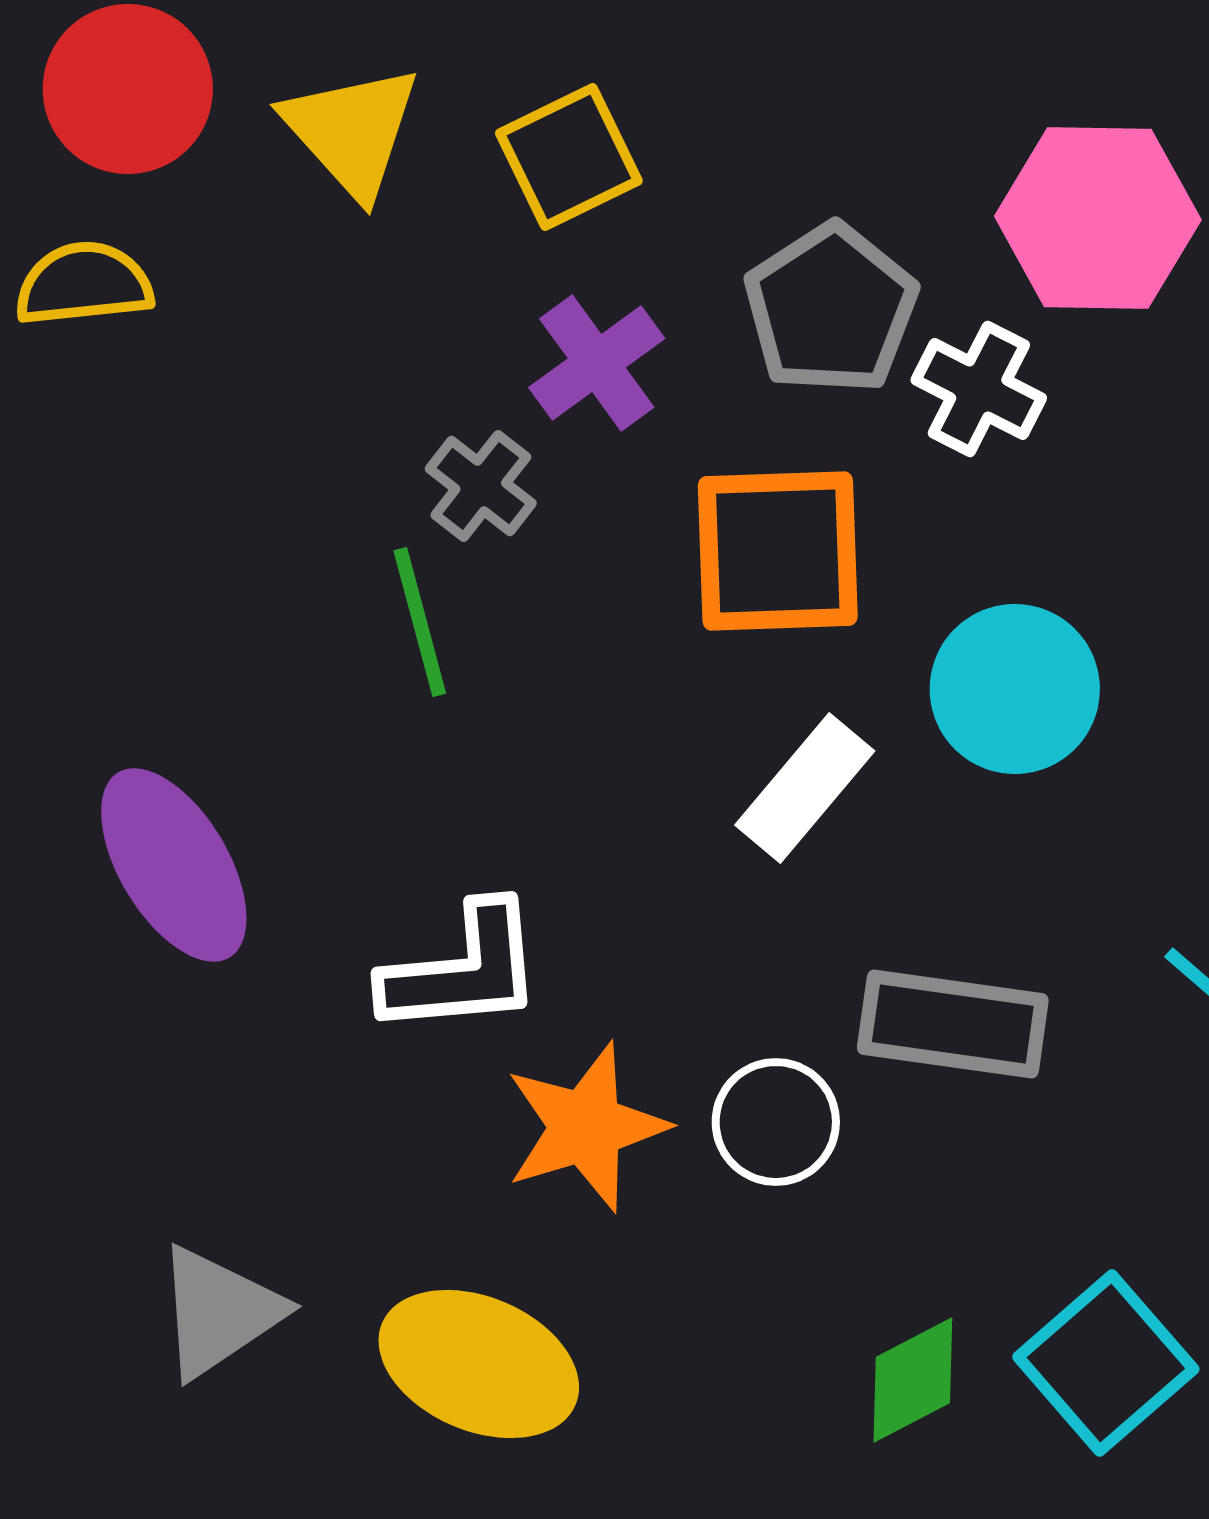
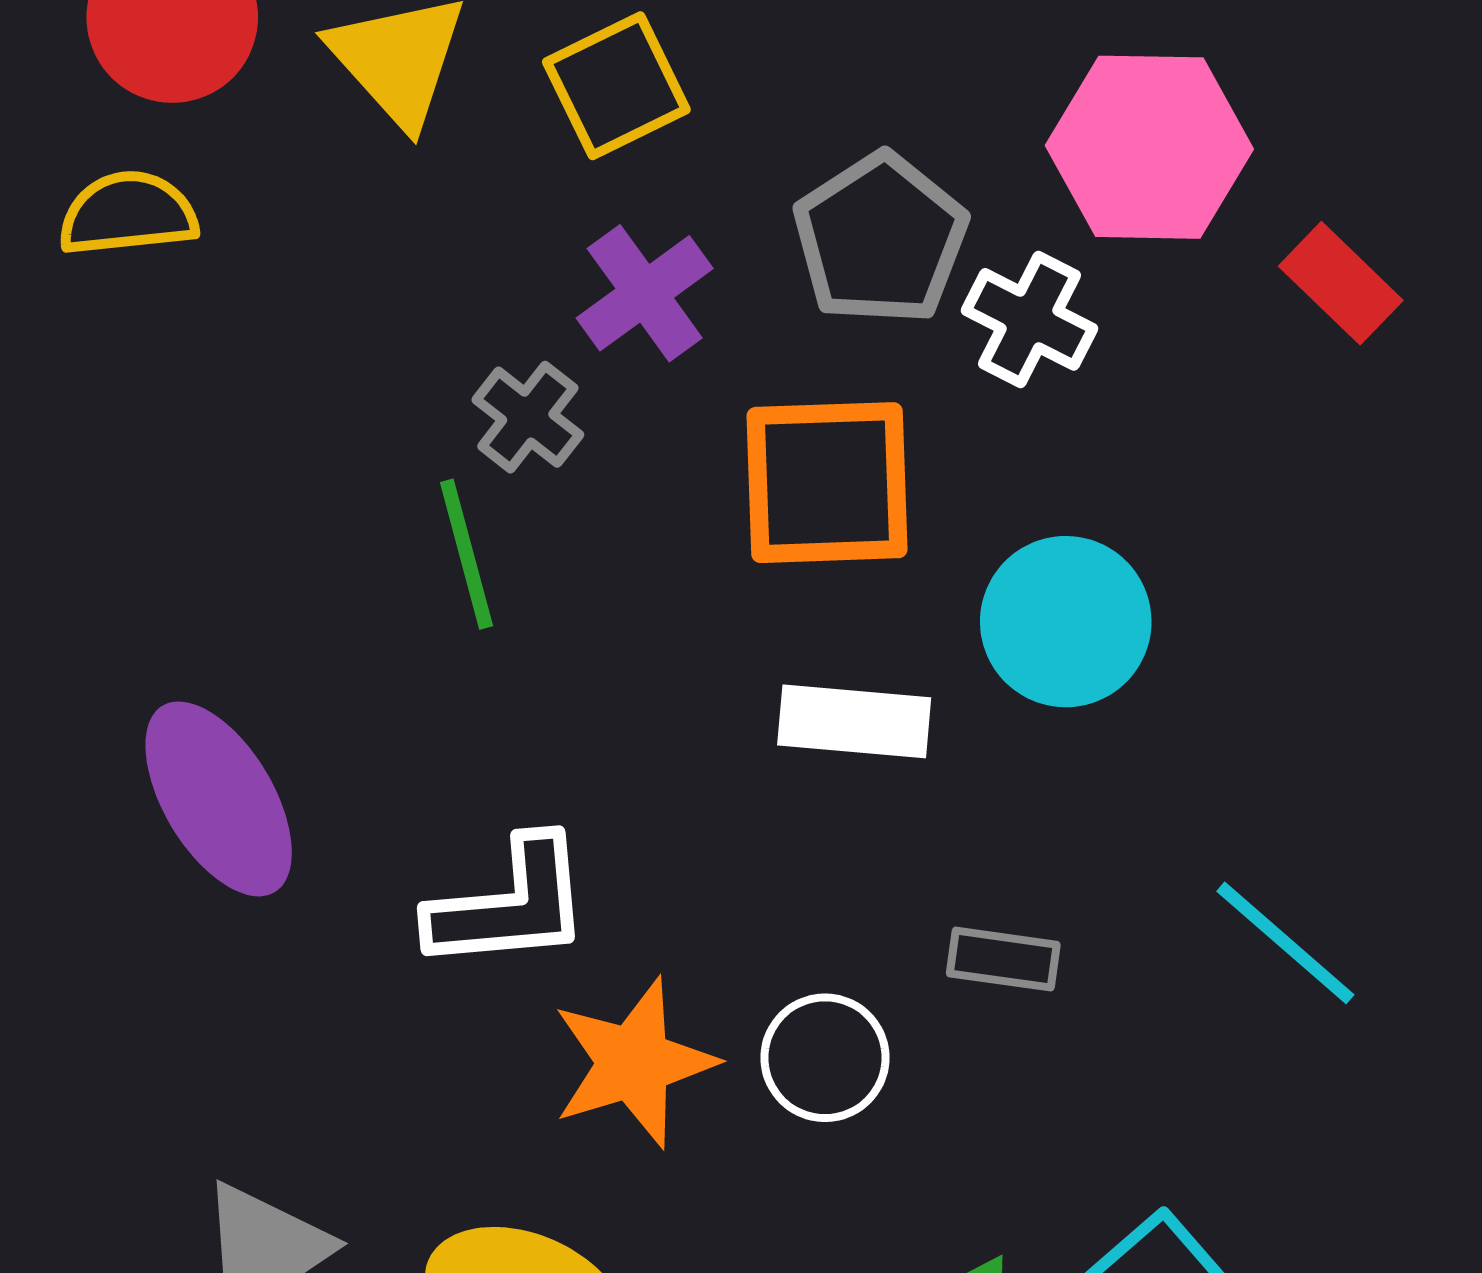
white rectangle: (805, 788) -> (854, 721), turned 55
gray rectangle: (953, 1024) -> (1003, 959), size x0.6

